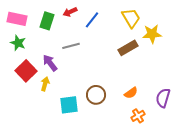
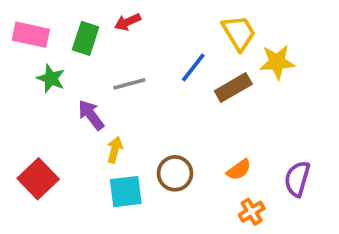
blue line: (92, 20) -> (193, 68), moved
green star: (18, 43) -> (51, 78), moved
red square: (26, 71) -> (38, 179), moved
yellow arrow: (45, 84) -> (115, 150), moved

